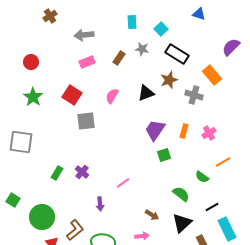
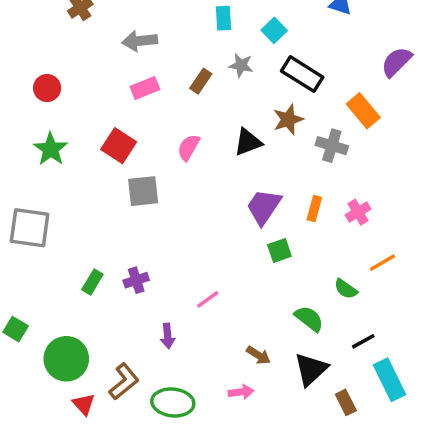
purple cross: (82, 172) -> (136, 280), turned 32

